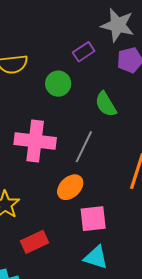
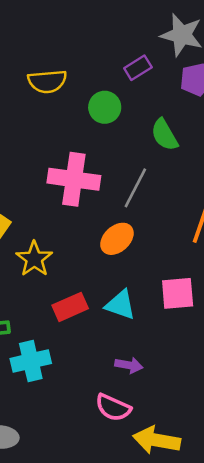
pink square: (93, 219) -> (178, 293), moved
cyan triangle: (96, 257) -> (121, 305), moved

